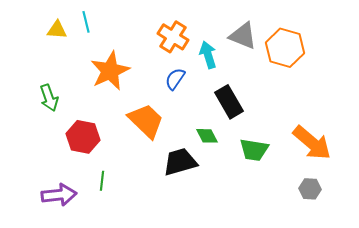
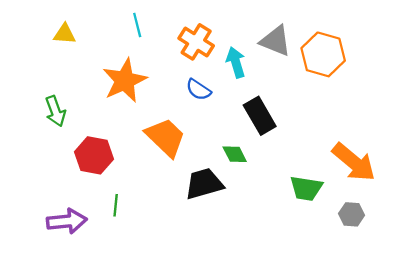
cyan line: (86, 22) -> (137, 25), moved
blue semicircle: (175, 79) -> (198, 90), turned -90
green trapezoid: (254, 150) -> (306, 188), moved

